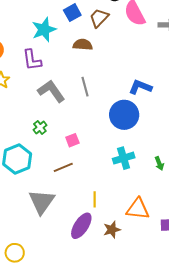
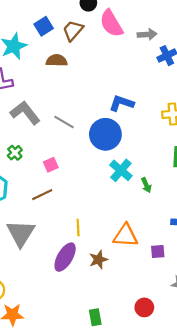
gray line: (85, 87) -> (64, 122), moved, turned -42
cyan cross: (124, 158) -> (121, 170), moved, turned -30

